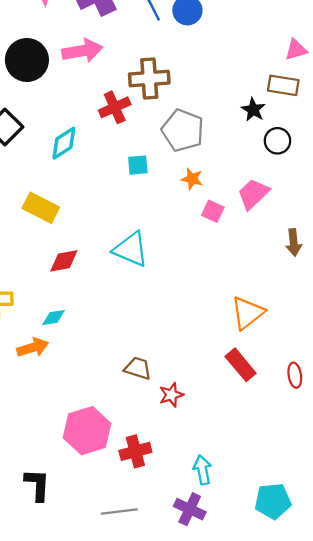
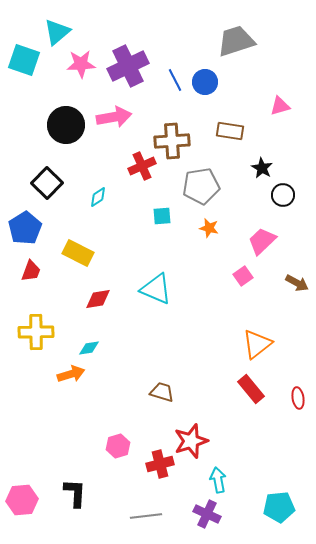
pink triangle: (296, 50) -> (280, 106), moved
brown rectangle: (283, 85) -> (230, 131), moved
gray pentagon: (183, 130) -> (201, 186), turned -30
cyan diamond: (64, 143) -> (98, 197), size x0.7
pink square: (213, 211) -> (243, 276), moved, turned 30
brown arrow: (294, 242) -> (297, 283), turned -55
red star: (171, 395) -> (191, 441), moved, size x1.6
pink hexagon: (87, 431) -> (118, 446), size x0.6

